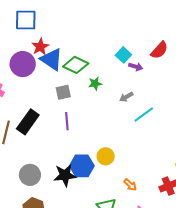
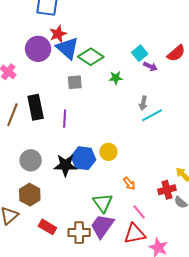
green star: (95, 84) -> (116, 78), moved
gray arrow: (126, 97) -> (143, 103), moved, turned -56
purple line: (67, 121) -> (65, 119), moved
black rectangle: (28, 122) -> (36, 107), turned -55

